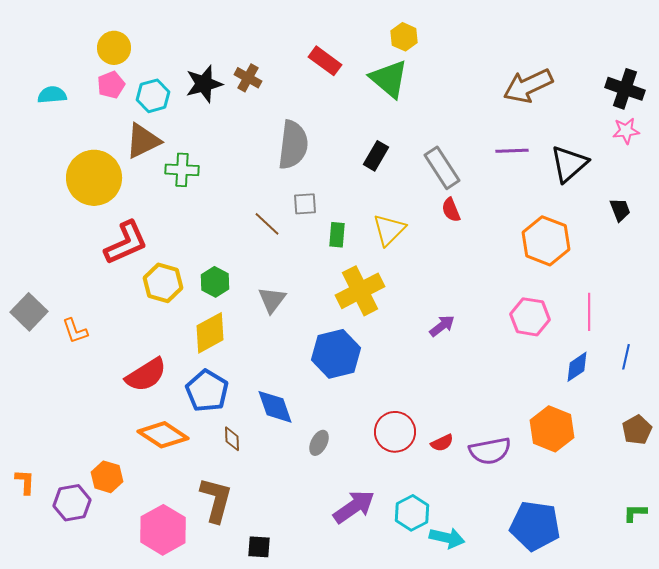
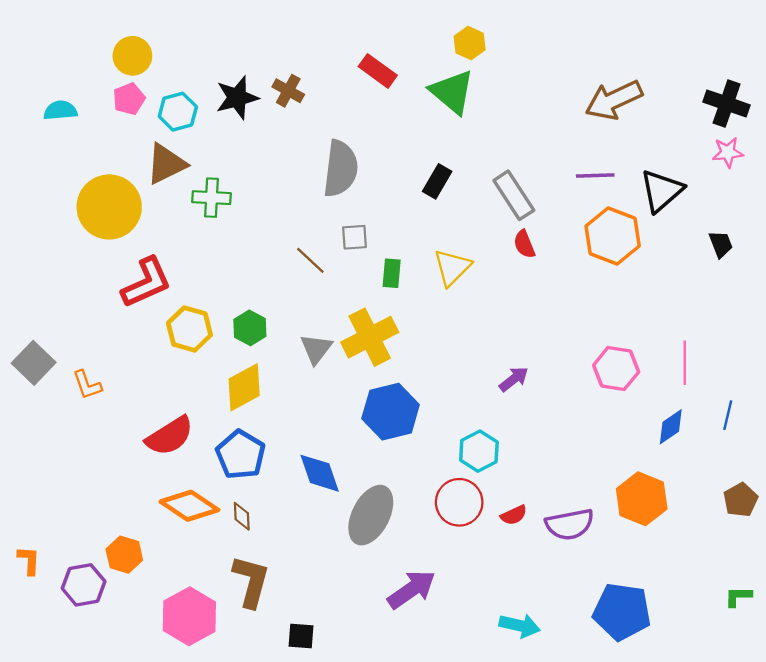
orange hexagon: (546, 241) -> (613, 236), moved
yellow cross: (360, 291) -> (370, 337), moved
brown diamond: (232, 439) -> (242, 516), moved
gray ellipse: (319, 443) -> (371, 515), size x2.0
cyan hexagon: (412, 513) -> (479, 451), moved

